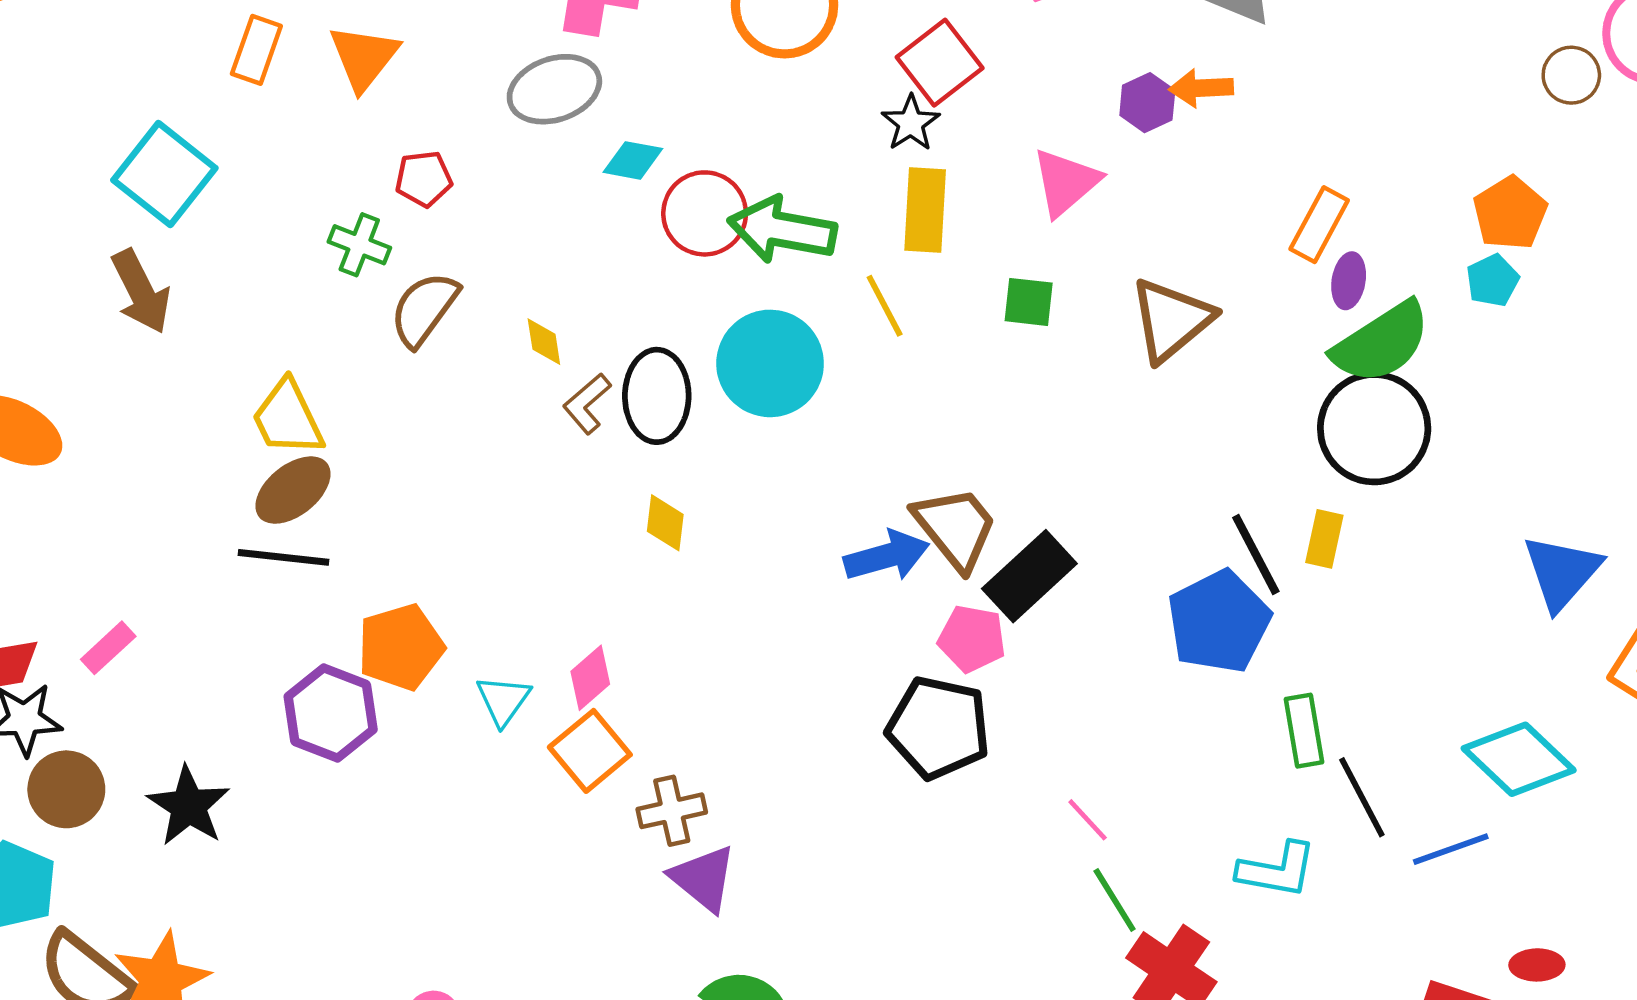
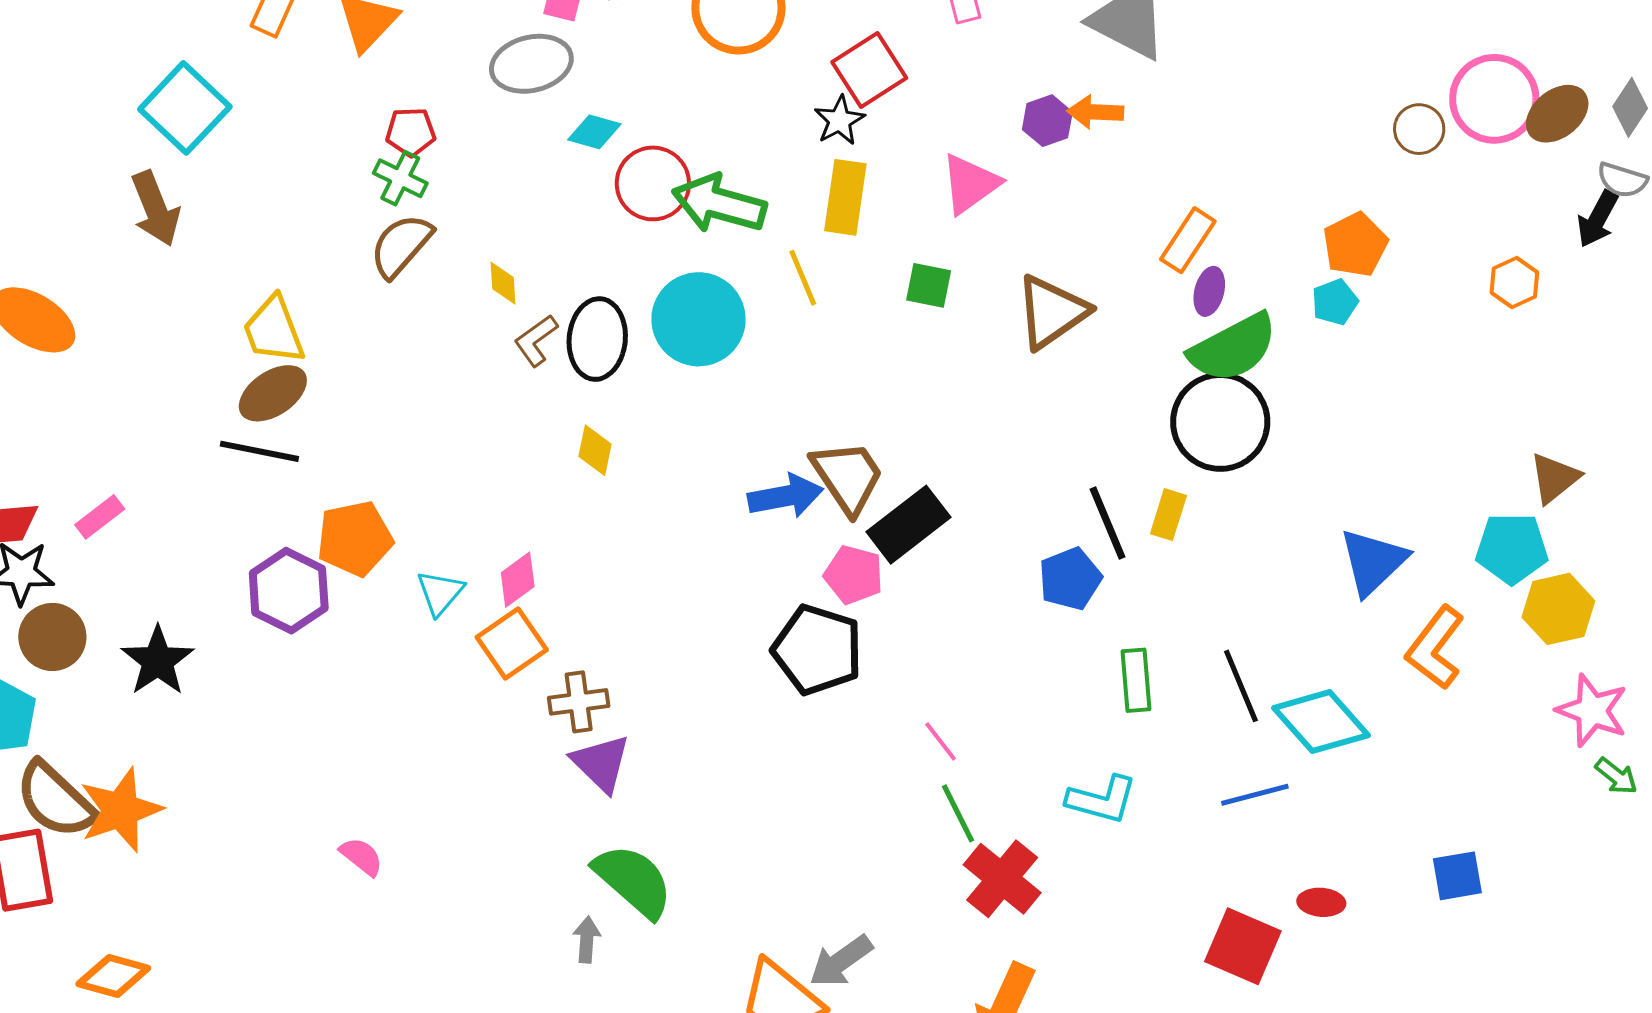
green cross: (359, 245) -> (400, 178), moved
blue pentagon: (1219, 622) -> (1070, 579), size x0.7
black line: (1362, 797) -> (1241, 686), moved

